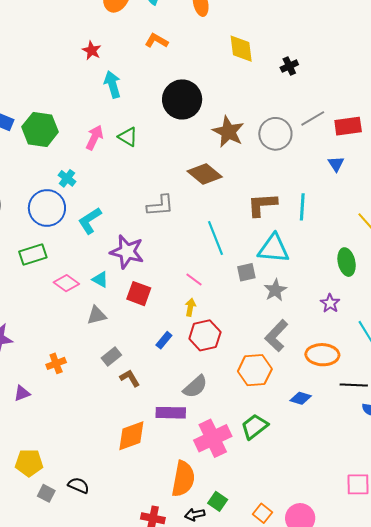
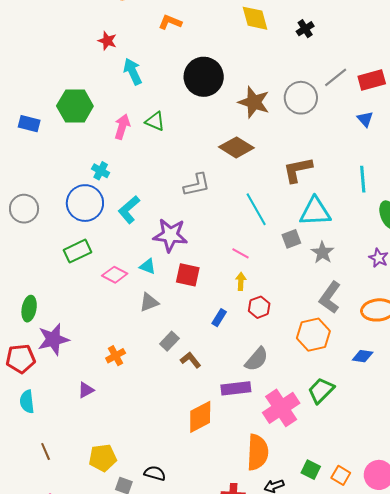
green hexagon: (40, 129) -> (75, 106), moved
cyan line: (302, 207) -> (363, 179), moved
red hexagon: (205, 335) -> (259, 307), size x0.7
green square: (218, 501) -> (311, 470), moved

